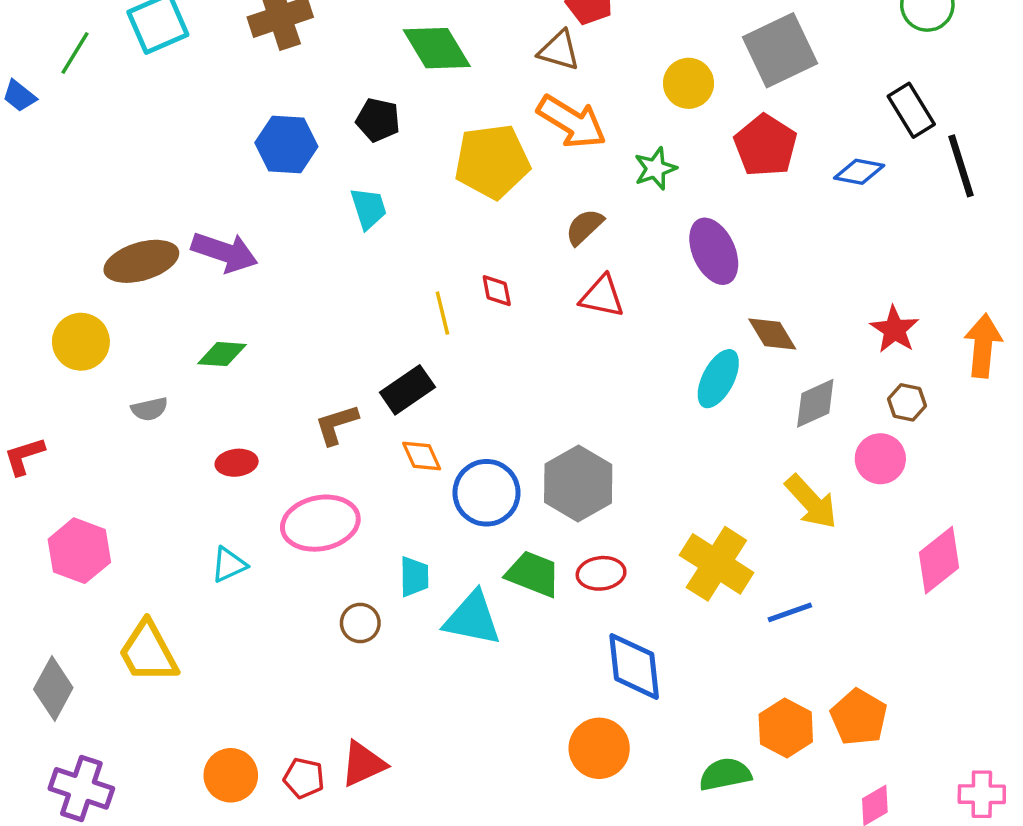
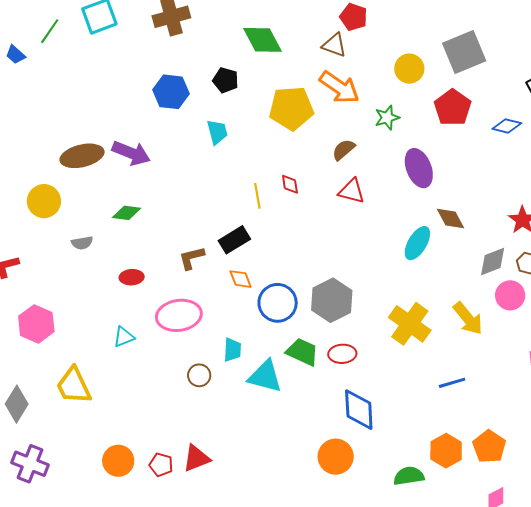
gray diamond: (815, 403) -> (493, 262), moved
yellow cross: (716, 564) -> (410, 324), moved

